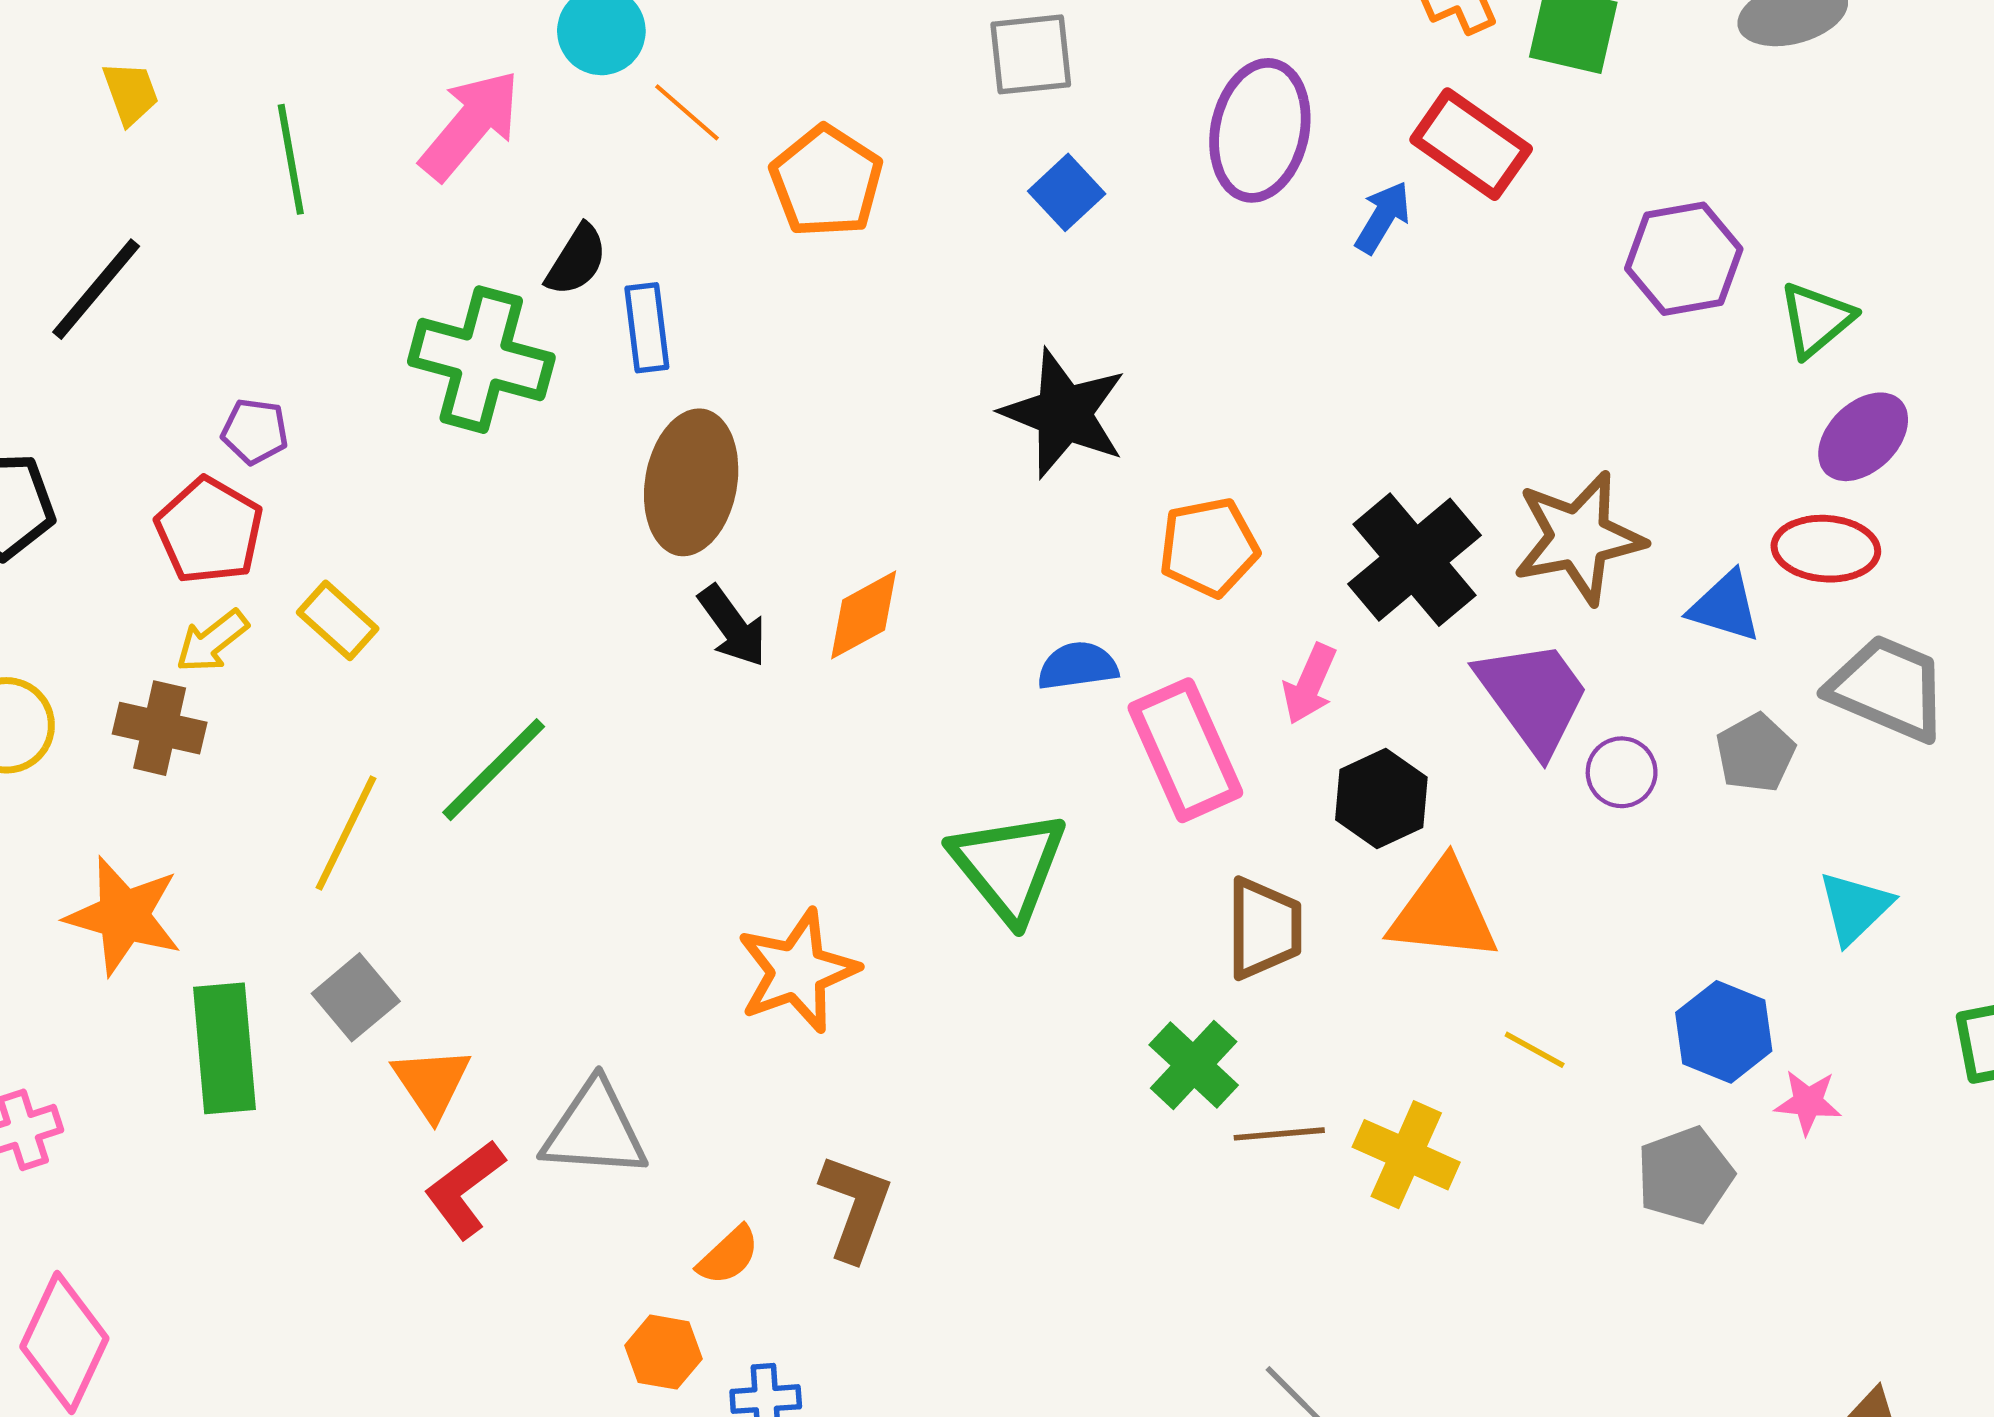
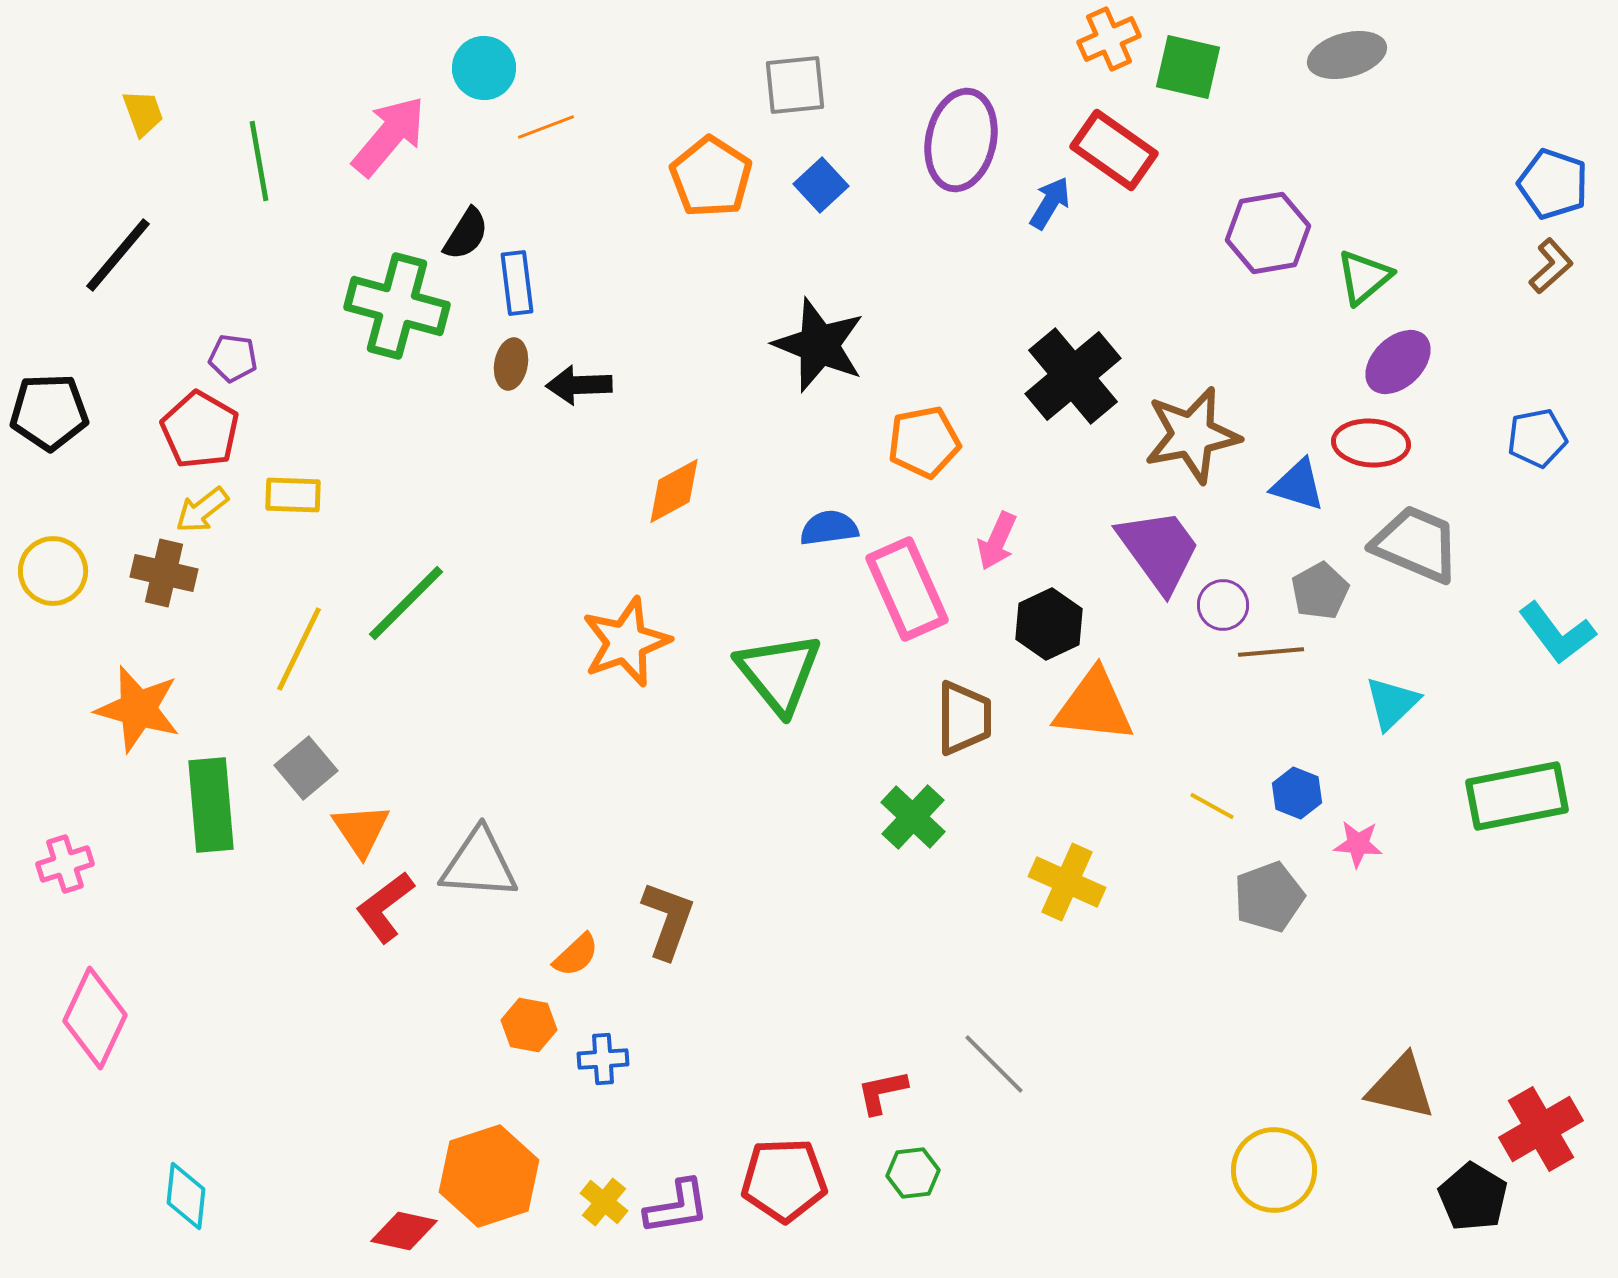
orange line: (687, 112) -> (546, 127), turned -62
orange pentagon: (826, 181) -> (711, 177), moved
brown ellipse: (691, 482) -> (511, 364), moved, size x0.5
black cross: (1414, 560) -> (1073, 376), moved
yellow rectangle: (338, 620) -> (293, 495), turned -40
black arrow: (733, 626) -> (579, 385), moved, turned 124
orange star: (797, 971) -> (626, 642), moved
blue hexagon: (1724, 1032) -> (1297, 793), size x0.7
yellow line: (1535, 1050) -> (1212, 806), moved
brown line: (1279, 1134) -> (1271, 652), moved

